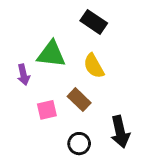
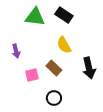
green triangle: (51, 54) -> (35, 17), moved
black arrow: (120, 132) -> (89, 68), moved

